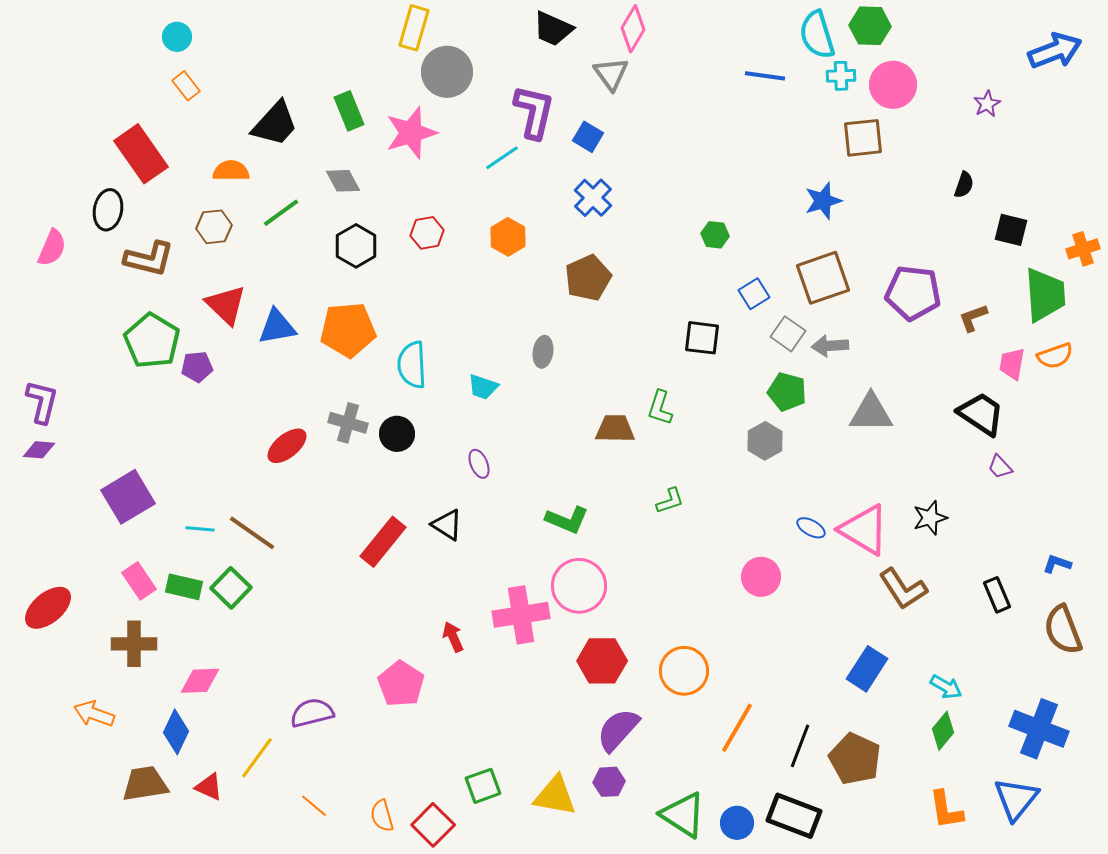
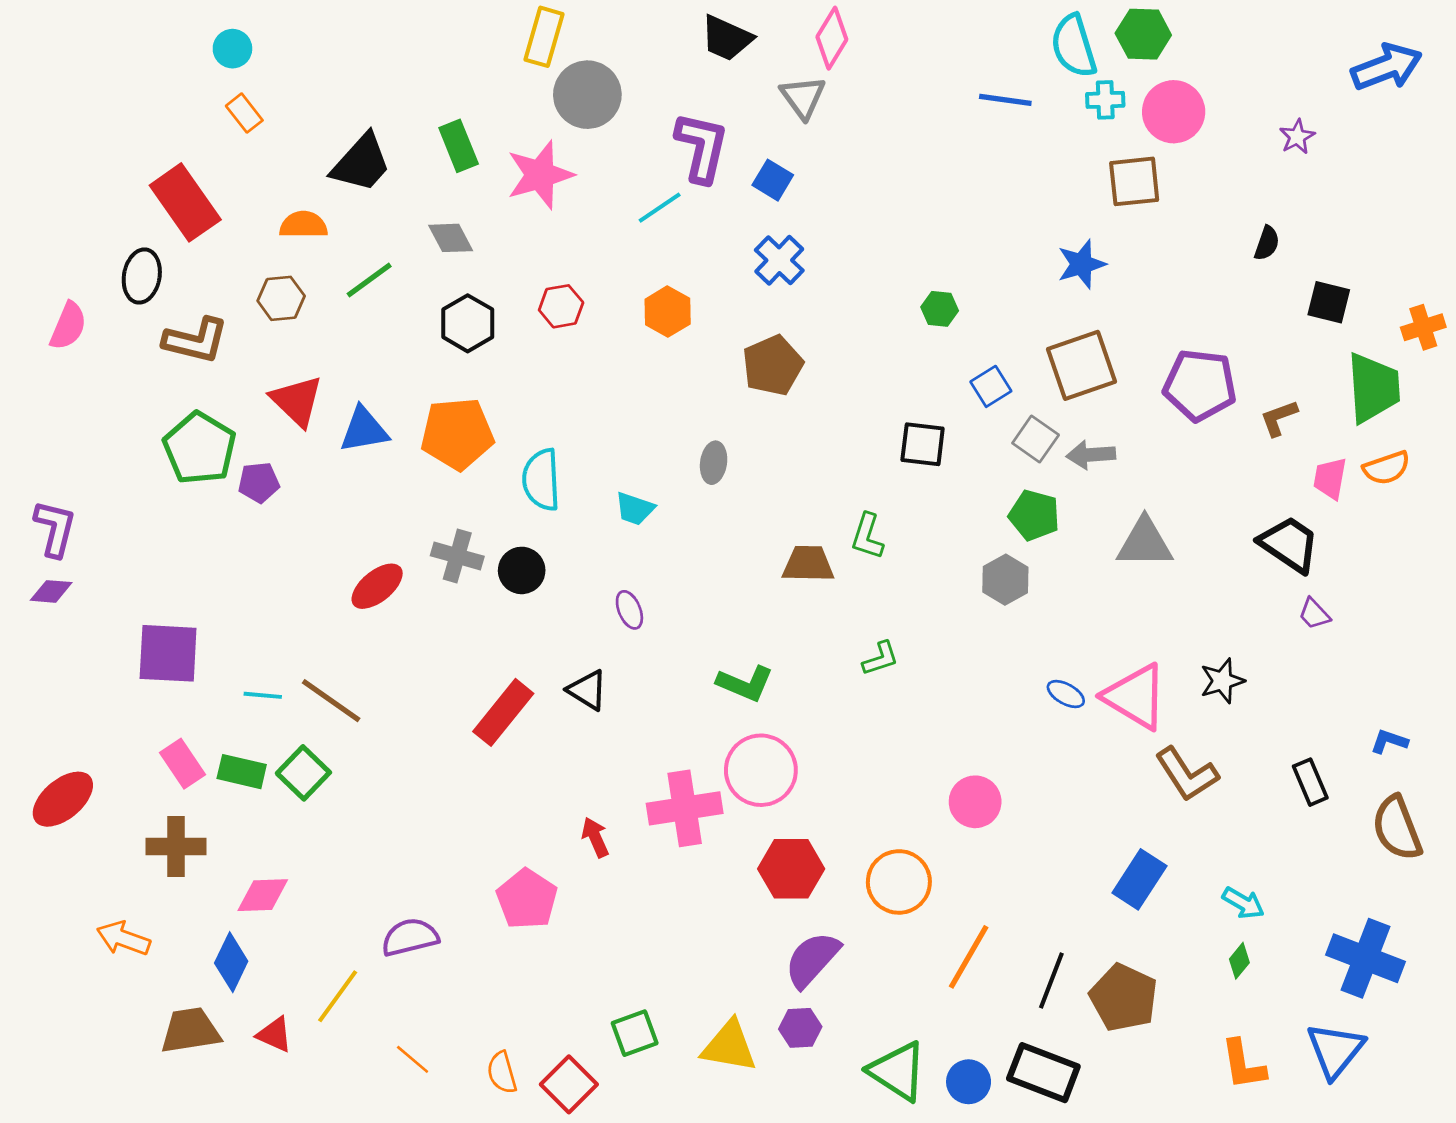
purple square: (128, 497) -> (168, 653), turned 34
pink circle: (761, 577) -> (975, 802), moved
green diamond: (943, 731) -> (1239, 961), size x0.7

